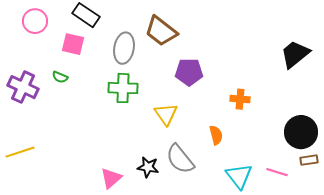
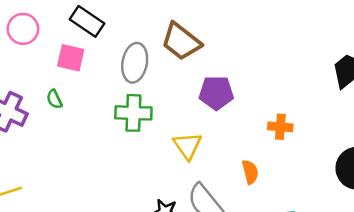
green semicircle: (60, 77) -> (54, 99), turned 42

